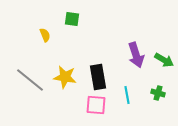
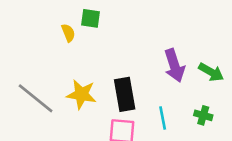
yellow semicircle: (45, 35) -> (68, 33), moved

